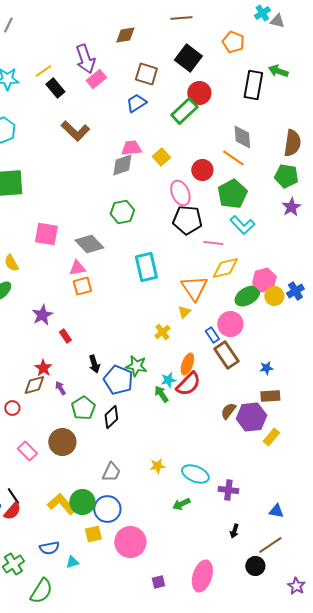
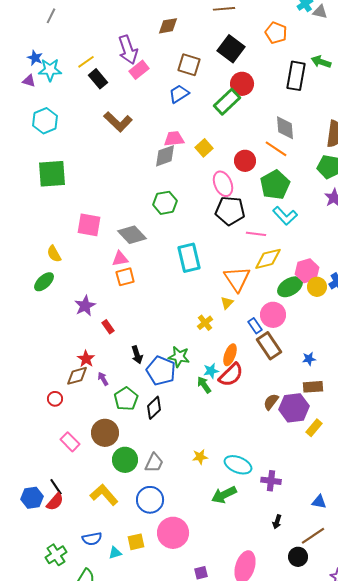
green circle: (82, 502) -> (125, 460), moved
green arrow: (181, 504) -> (224, 495), size x1.4
yellow square: (93, 534) -> (136, 542), moved

